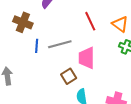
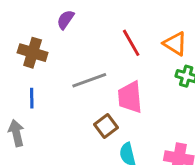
blue line: (37, 46) -> (32, 98), moved

